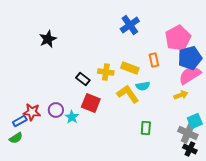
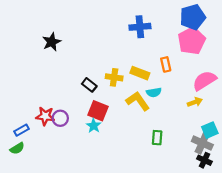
blue cross: (130, 25) -> (140, 27), turned 30
blue pentagon: (190, 58) -> (193, 17), moved
red star: (32, 112) -> (45, 116), moved
cyan star: (72, 117) -> (94, 126), moved

